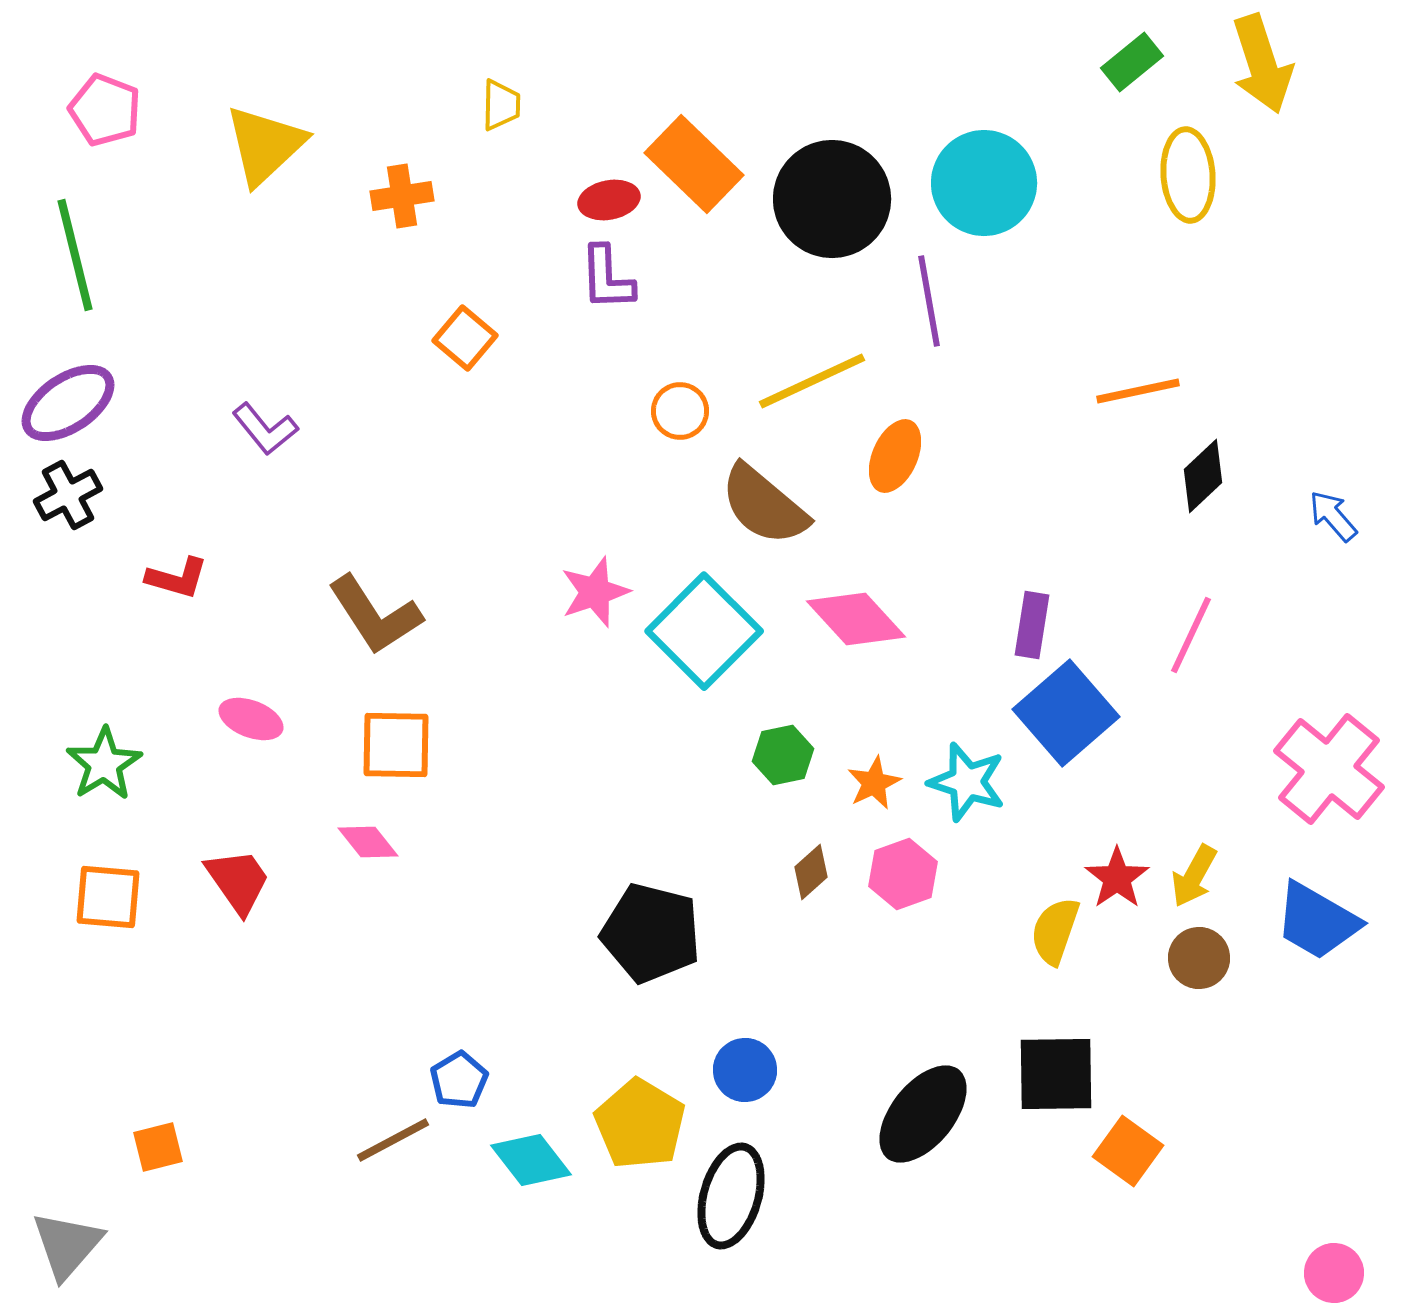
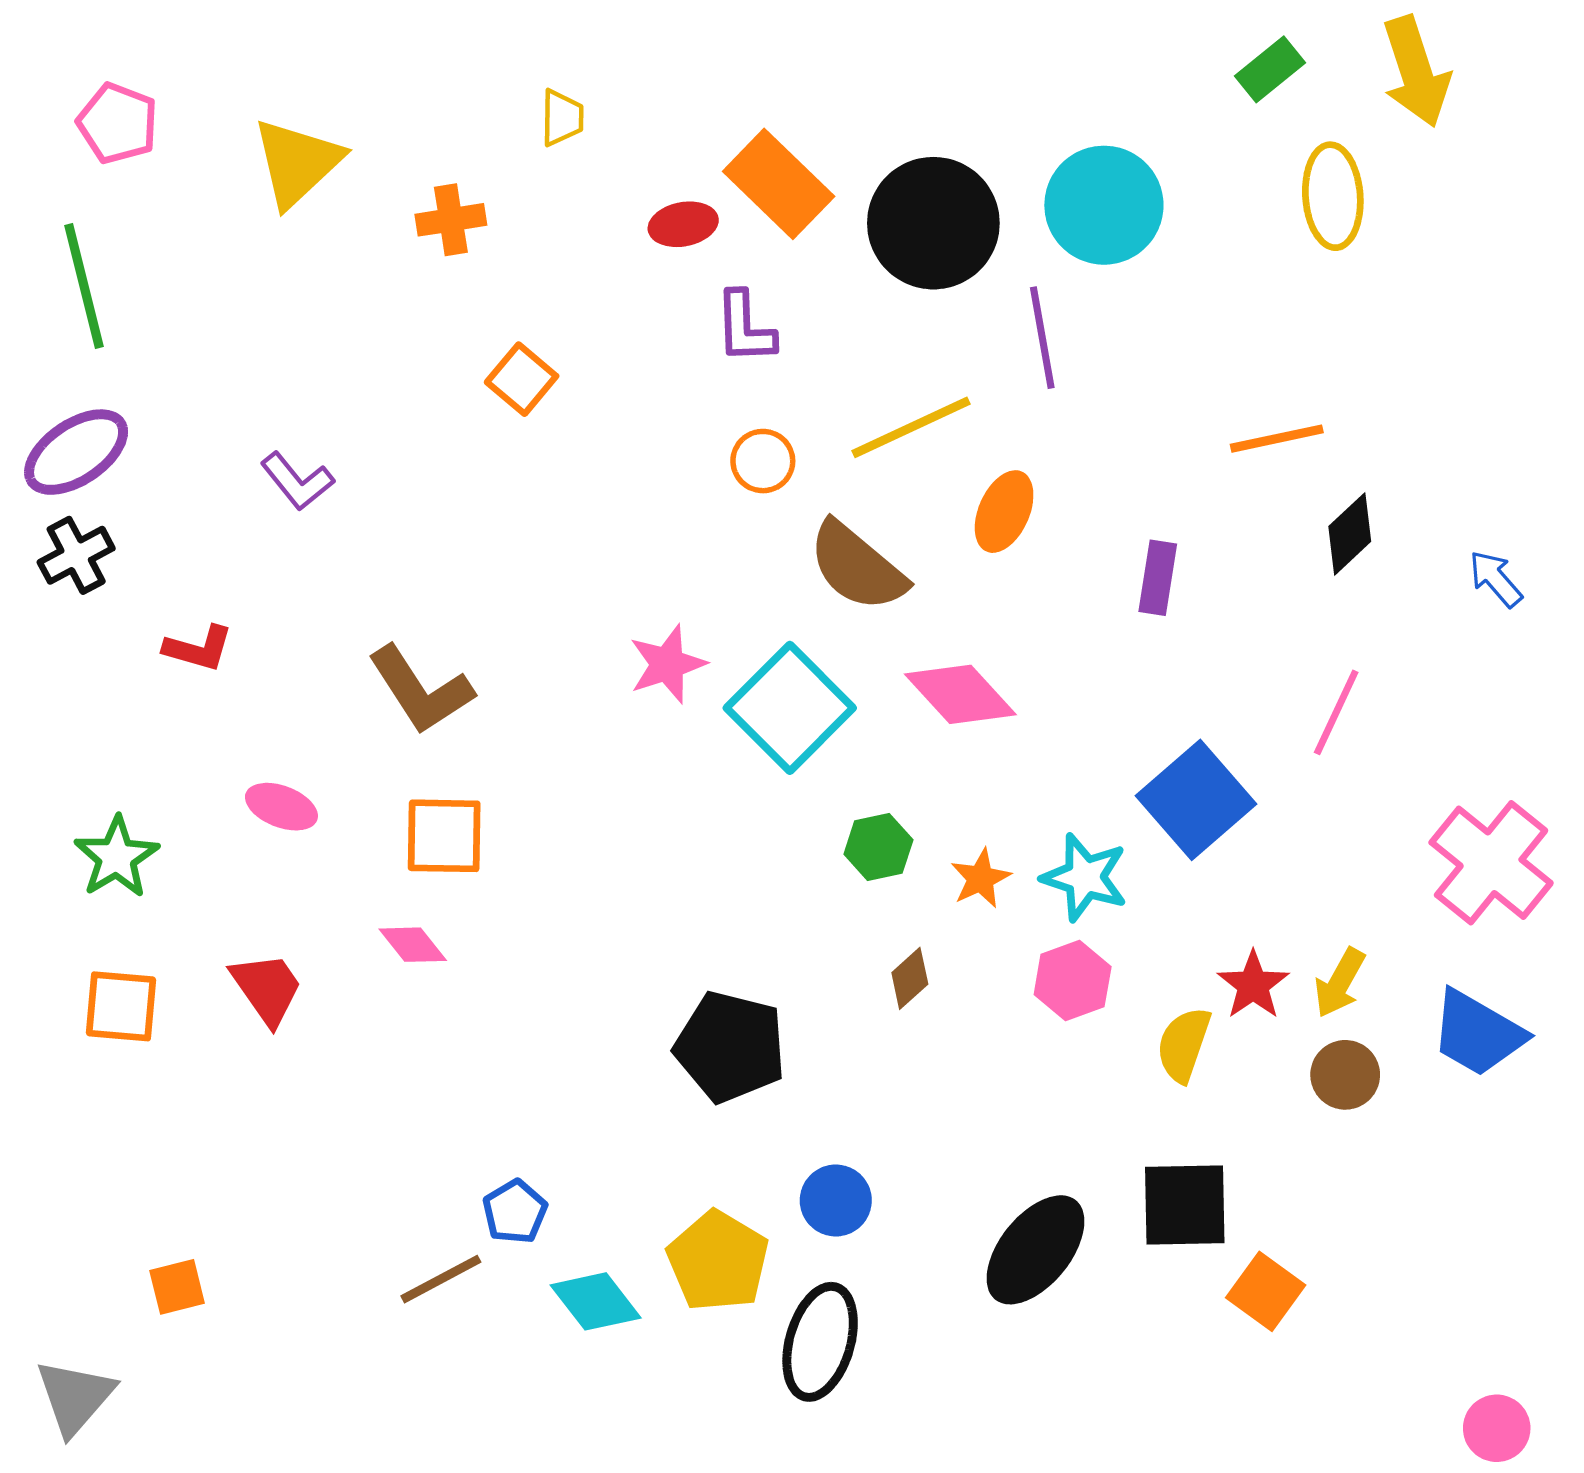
purple L-shape: (607, 278) -> (745, 327), moved
purple rectangle: (1032, 625) -> (1158, 578), moved
pink hexagon: (903, 874) -> (1073, 981), moved

